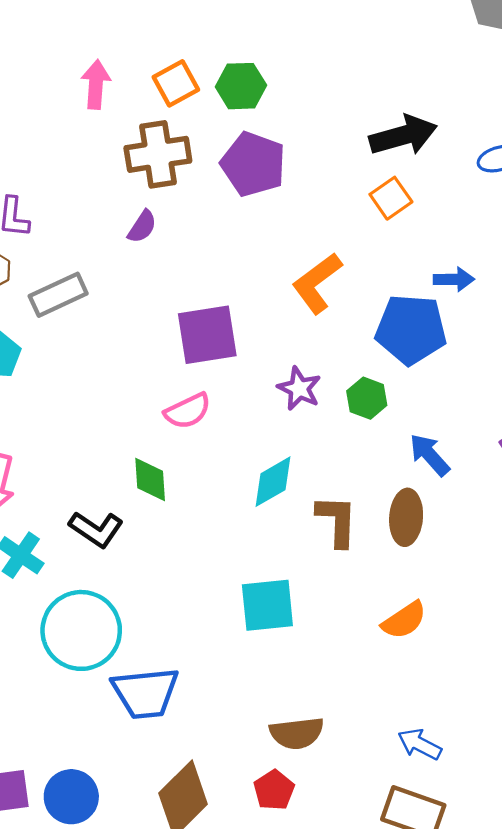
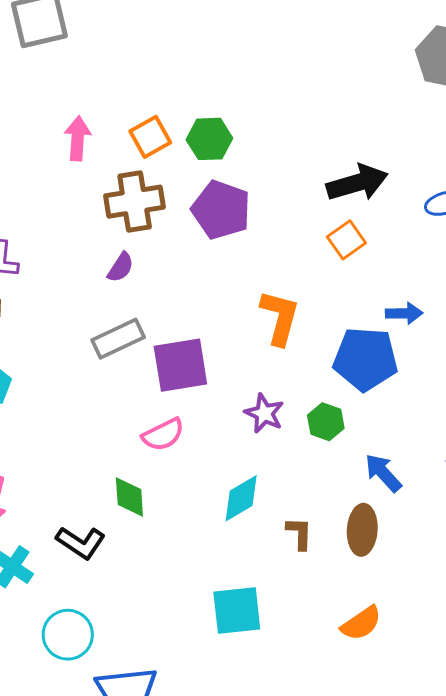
orange L-shape: (317, 283) -> (280, 318), turned 142
gray rectangle: (58, 295) -> (118, 339), moved
brown L-shape: (337, 521) -> (299, 533), size x0.7
cyan circle: (81, 630) -> (68, 635), size x0.7

